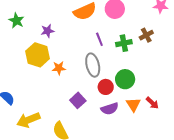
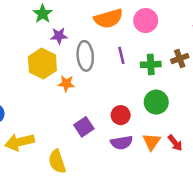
green star: (16, 21) -> (43, 14), moved
gray ellipse: (93, 65) -> (85, 56), moved
green circle: (125, 79) -> (156, 102), moved

